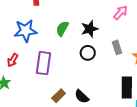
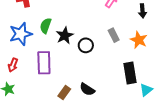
green semicircle: (62, 29) -> (46, 26), moved
black star: (90, 29) -> (65, 36), moved

